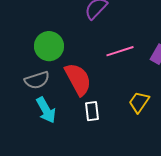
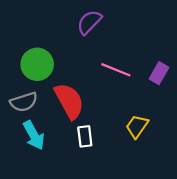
pink line: (120, 51) -> (116, 70), turned 40

